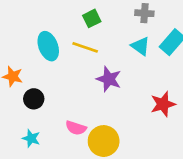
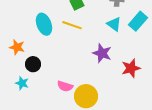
purple star: (109, 79) -> (102, 53), moved
cyan star: (31, 138) -> (22, 83), moved

